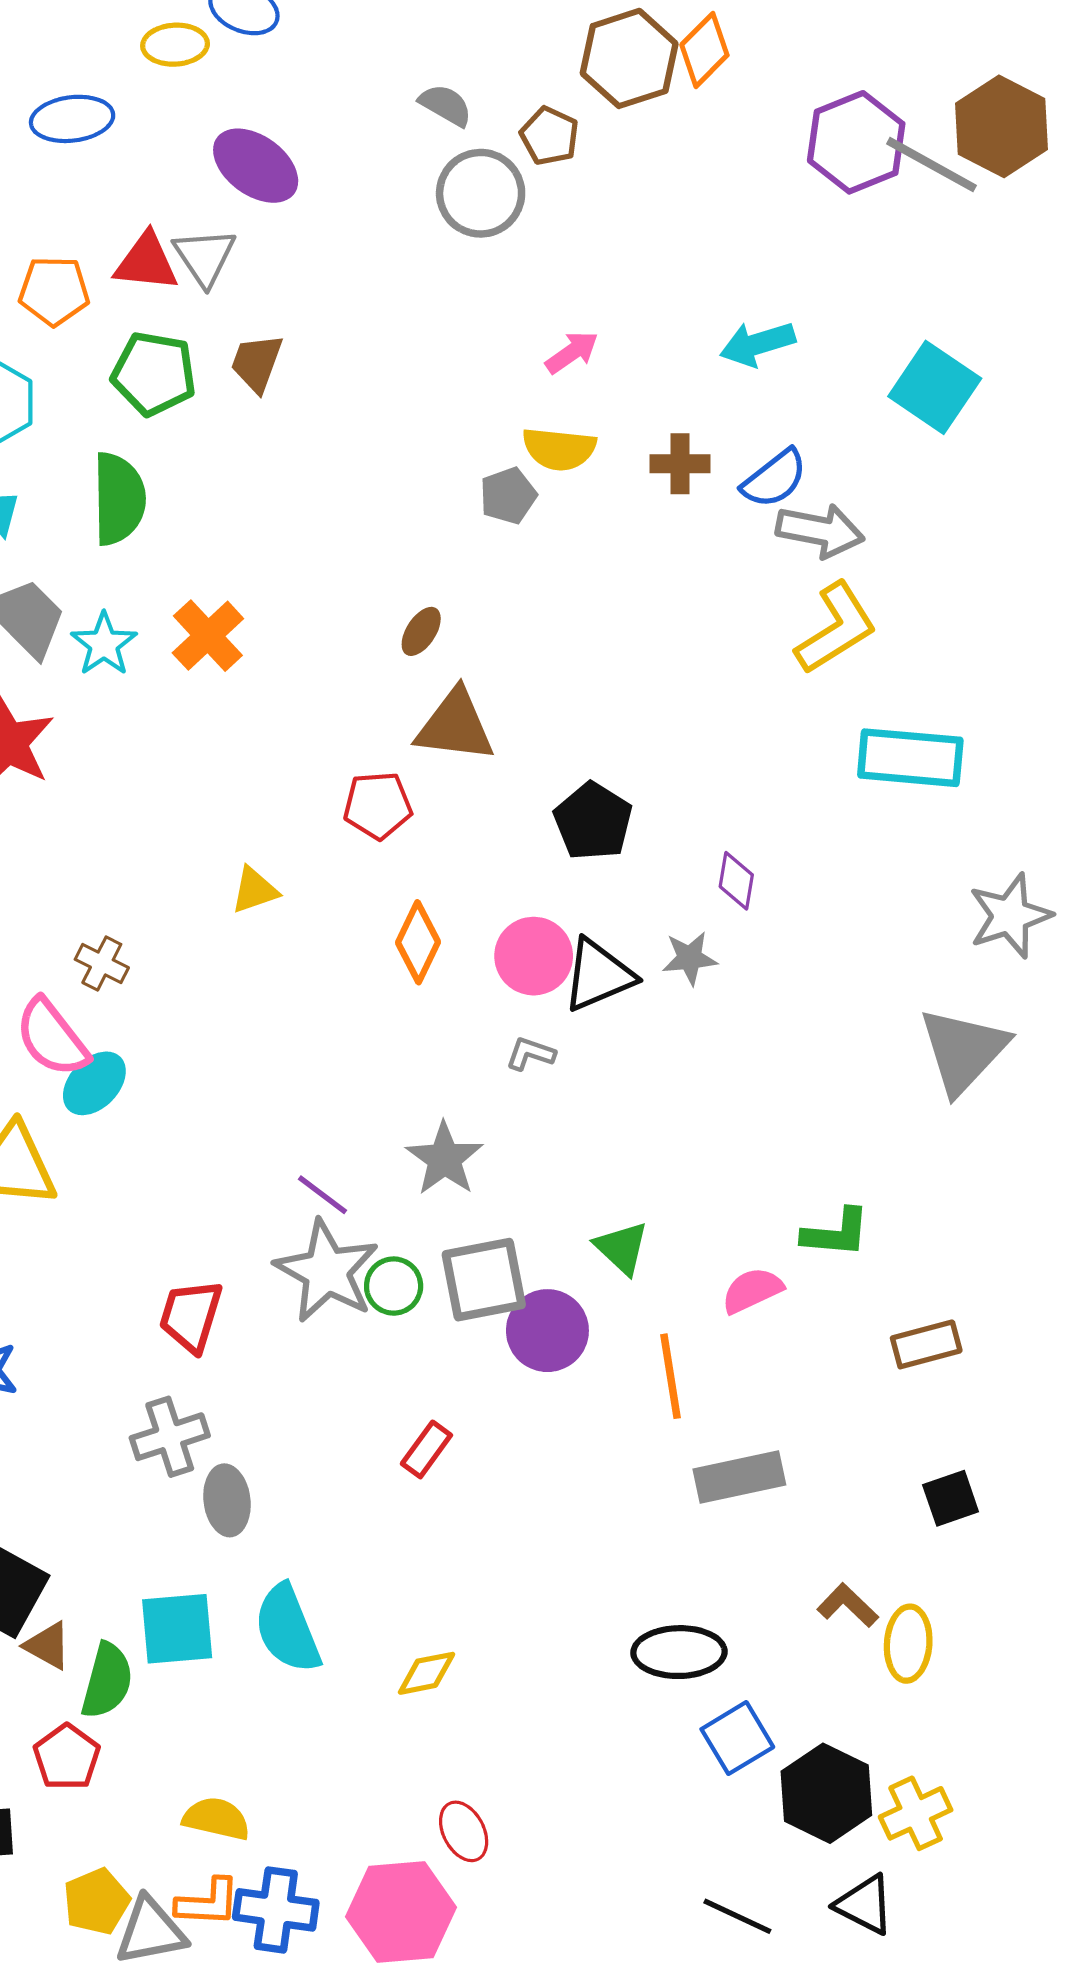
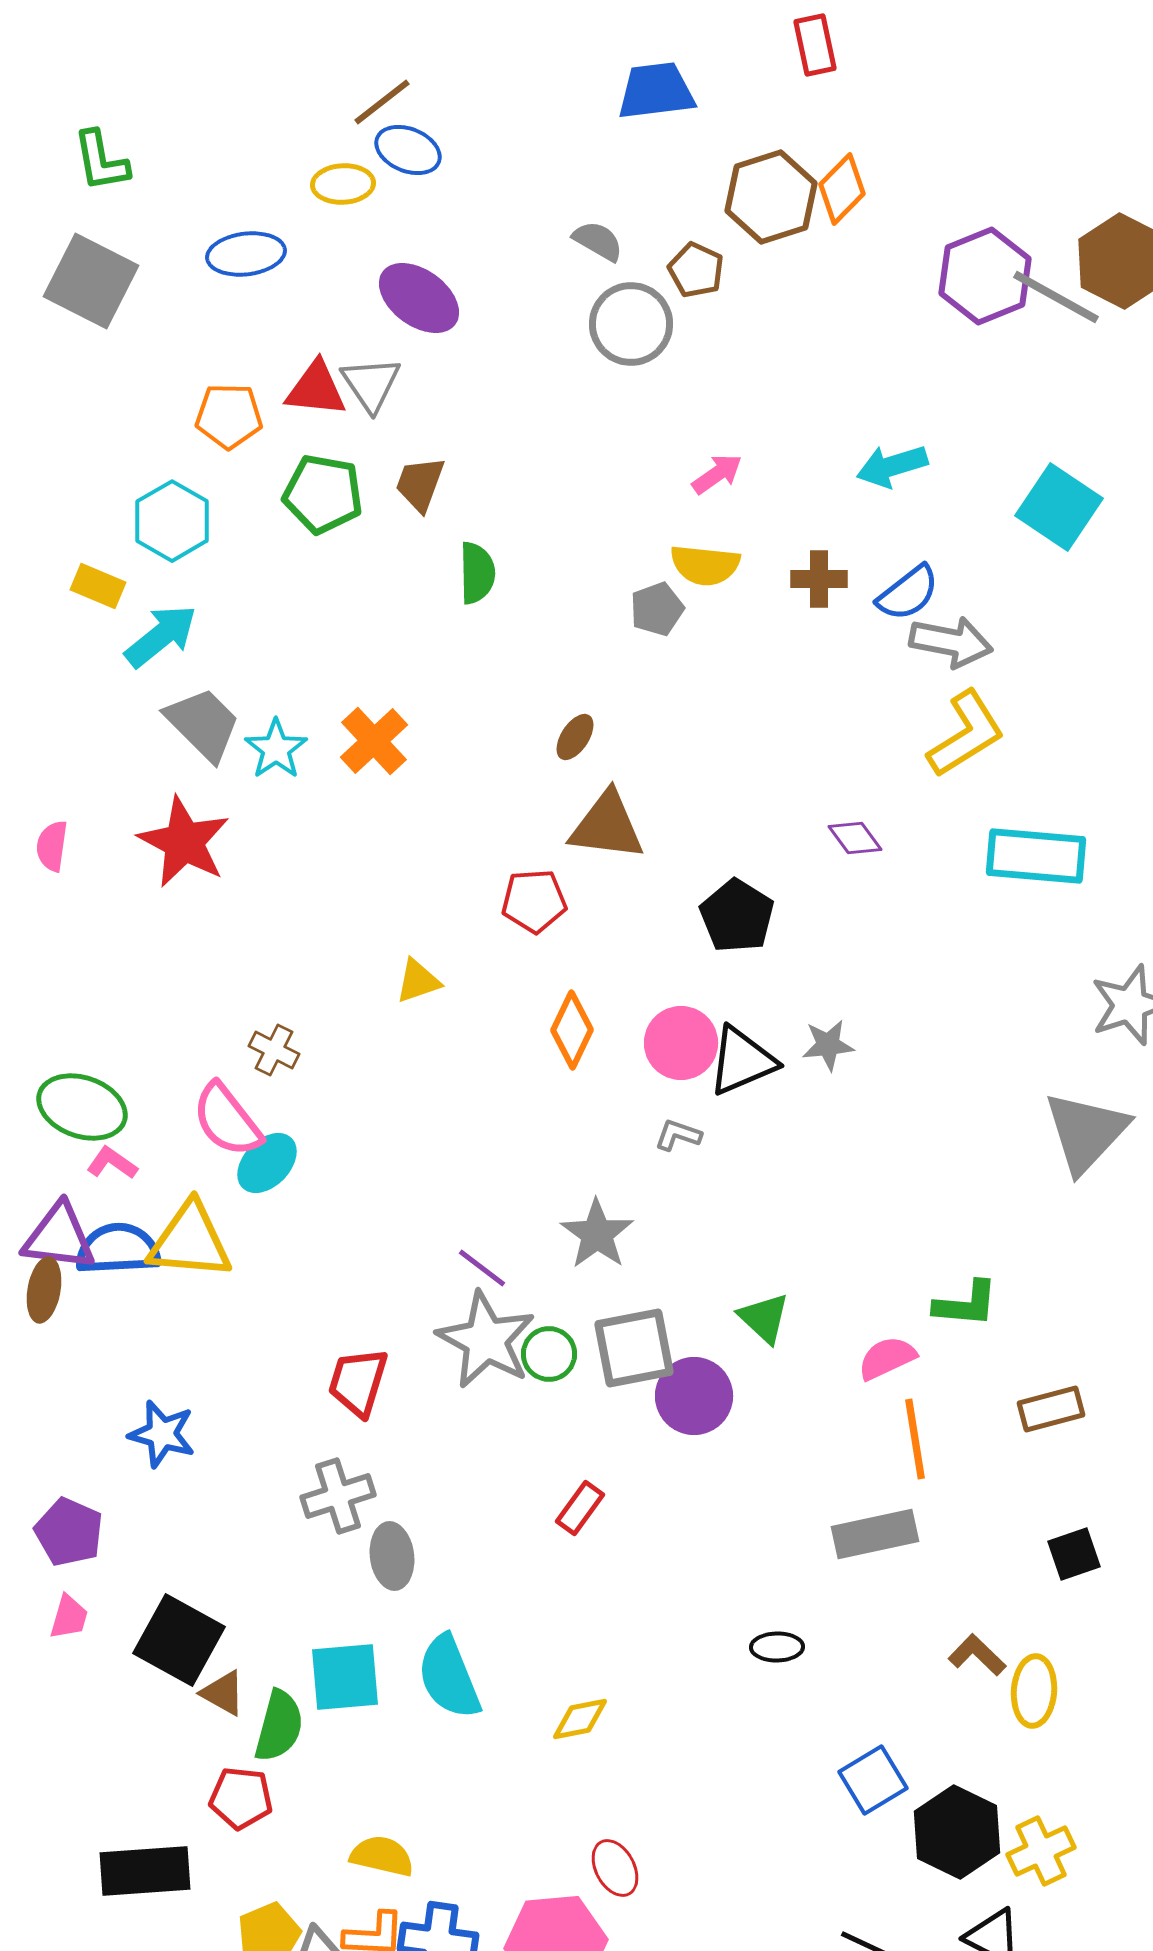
green semicircle: (119, 499) -> (477, 573), moved, size x0.7
purple diamond: (736, 881) -> (855, 838), moved, turned -46
orange line: (670, 1376) -> (915, 1439), moved
black ellipse: (679, 1652) -> (777, 1647), moved, size x0.6
red pentagon: (67, 1757) -> (241, 1798), turned -30

